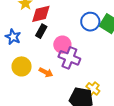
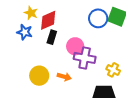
blue star: (13, 37) -> (25, 32), moved
yellow cross: (93, 89) -> (113, 70), moved

